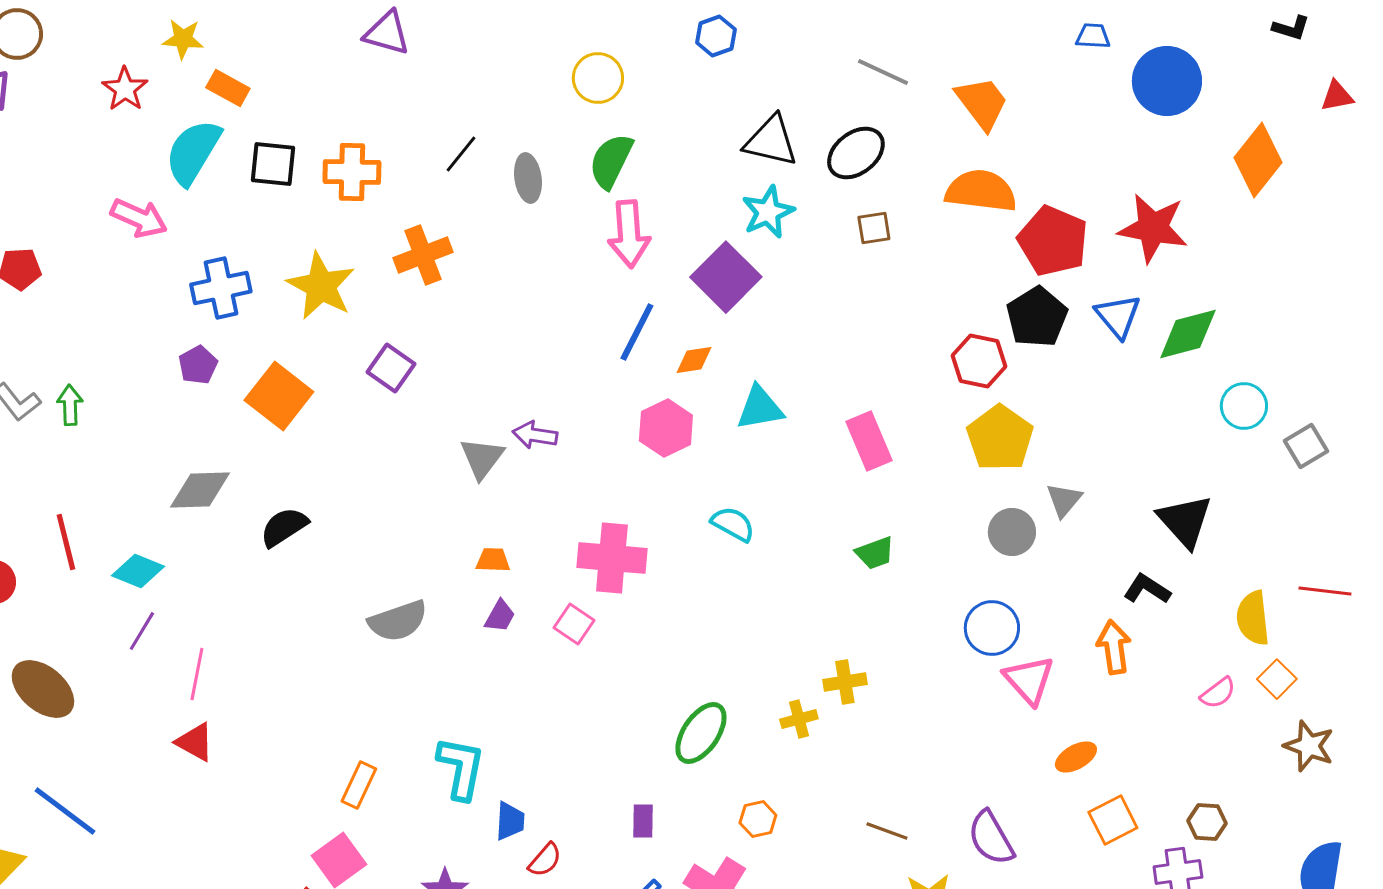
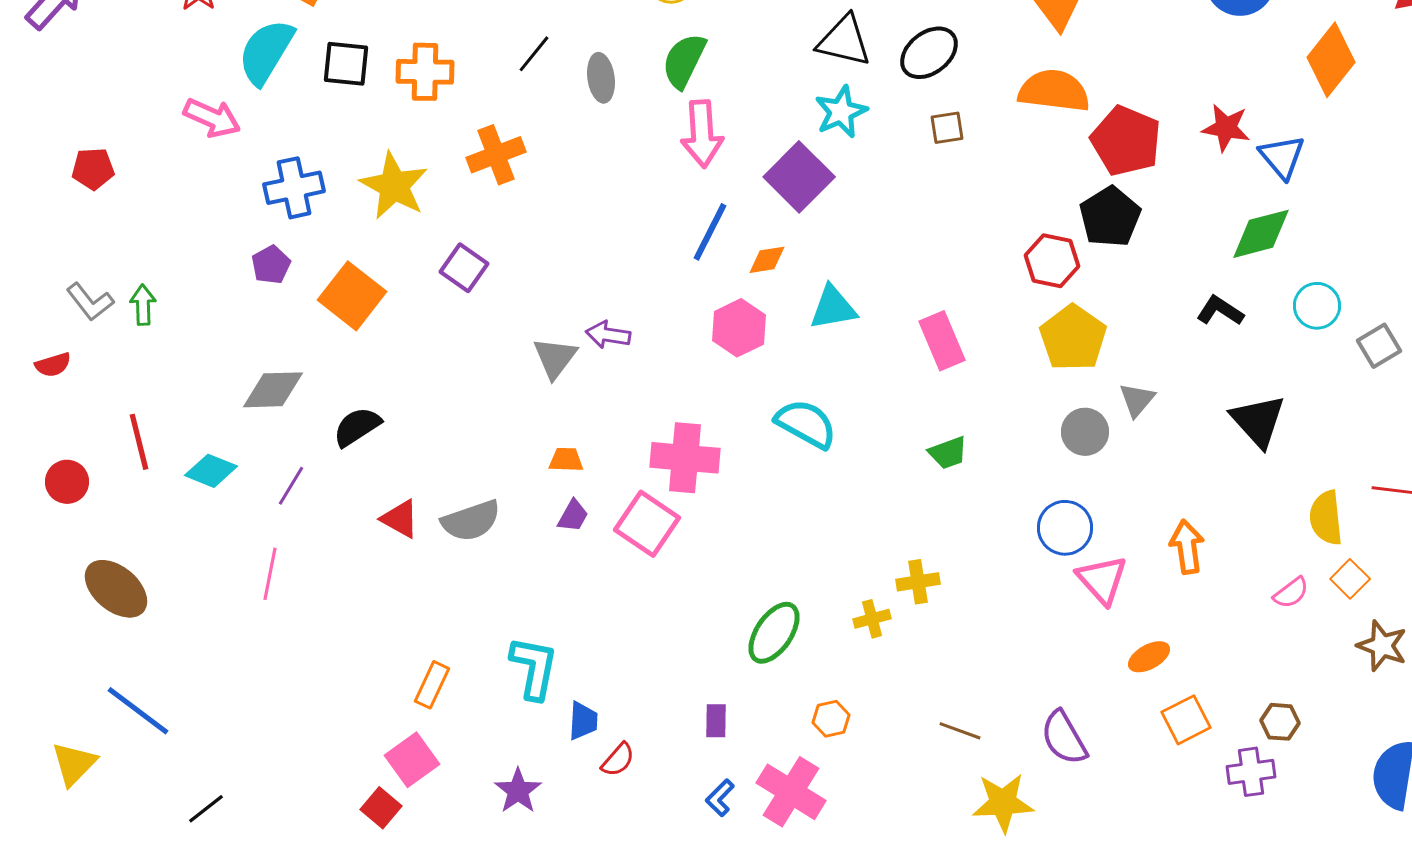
red star: (1153, 228) -> (1226, 128), size x0.7
blue triangle: (1118, 316) -> (1282, 157), moved
cyan semicircle: (733, 524) -> (806, 424), size x1.4
black L-shape: (1147, 589) -> (1220, 311), moved
pink square: (574, 624) -> (647, 524), size x1.6
purple line: (142, 631) -> (291, 486), moved
red triangle: (195, 742) -> (400, 519), moved

